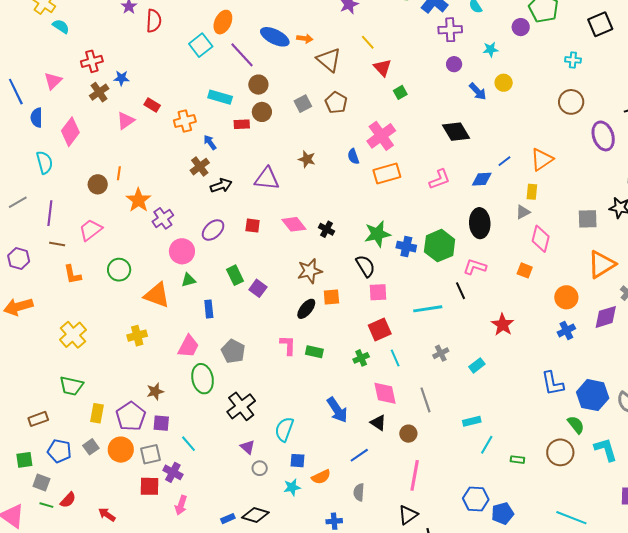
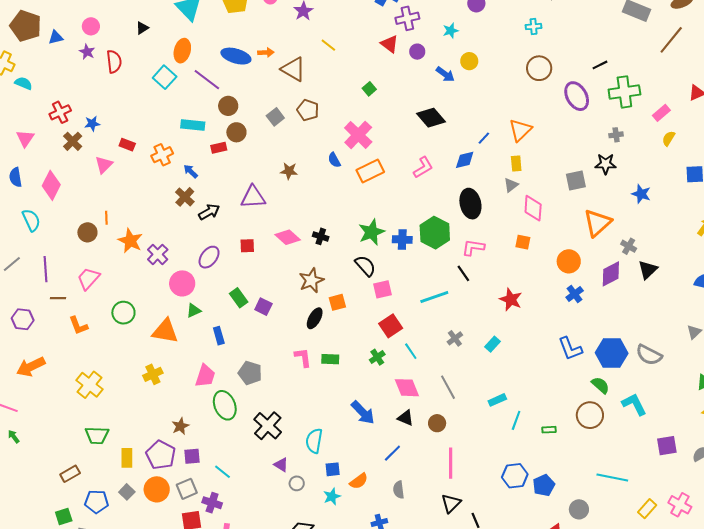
red triangle: (382, 68) -> (389, 44), moved

